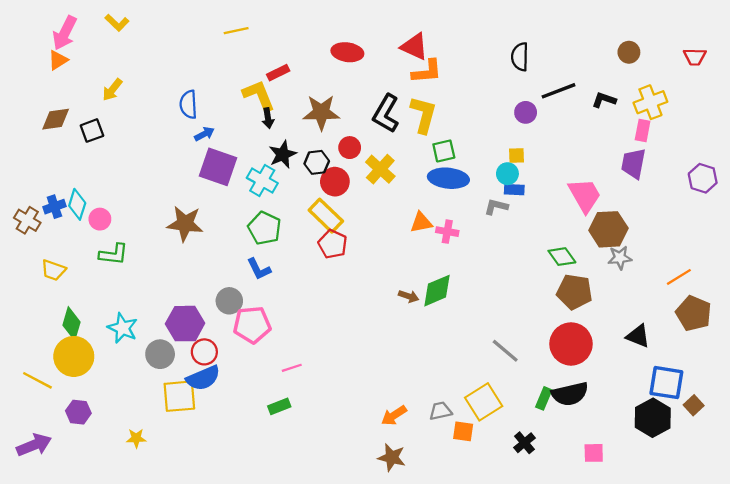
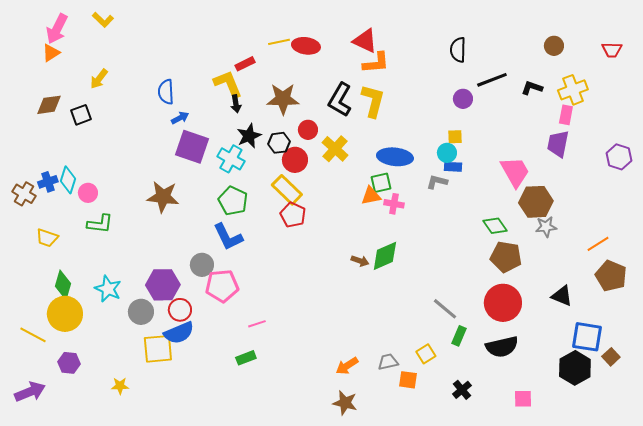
yellow line: (236, 31) -> (279, 42), moved
green square: (444, 151) -> (381, 183), moved
blue L-shape: (259, 269) -> (228, 237), size x1.4
green rectangle: (544, 398) -> (459, 336), moved
yellow square: (484, 402) -> (426, 354), size x0.6

